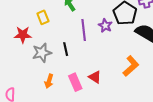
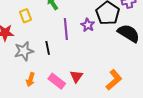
orange L-shape: (131, 66) -> (114, 80), moved
red triangle: (95, 77) -> (76, 76), turned 32
pink rectangle: (75, 82) -> (57, 81), turned -30

